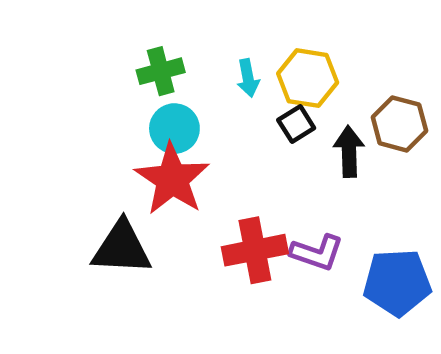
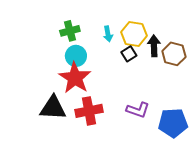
black arrow: (349, 152) -> (154, 46), moved
red cross: (255, 250) -> (89, 111), moved

